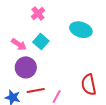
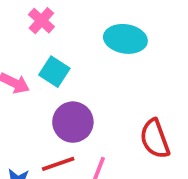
purple circle: (26, 67) -> (73, 122), moved

